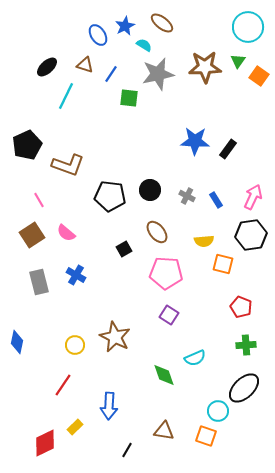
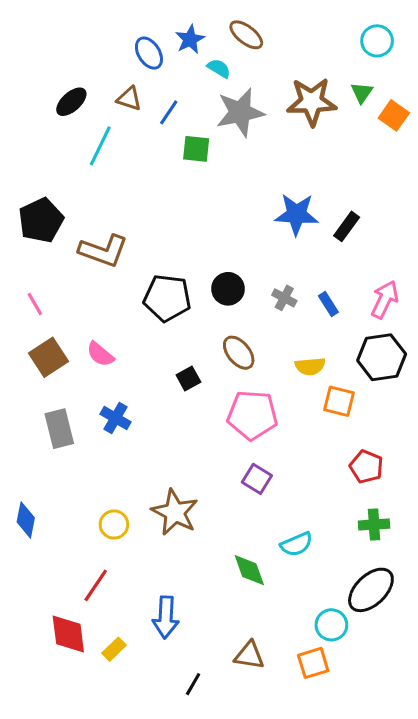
cyan circle: (248, 27) -> (377, 41), size x0.7
pink line: (39, 200) -> (35, 304), moved
orange square: (206, 436) -> (313, 663), turned -35
red diamond: (45, 443) -> (68, 634), moved, turned -72

